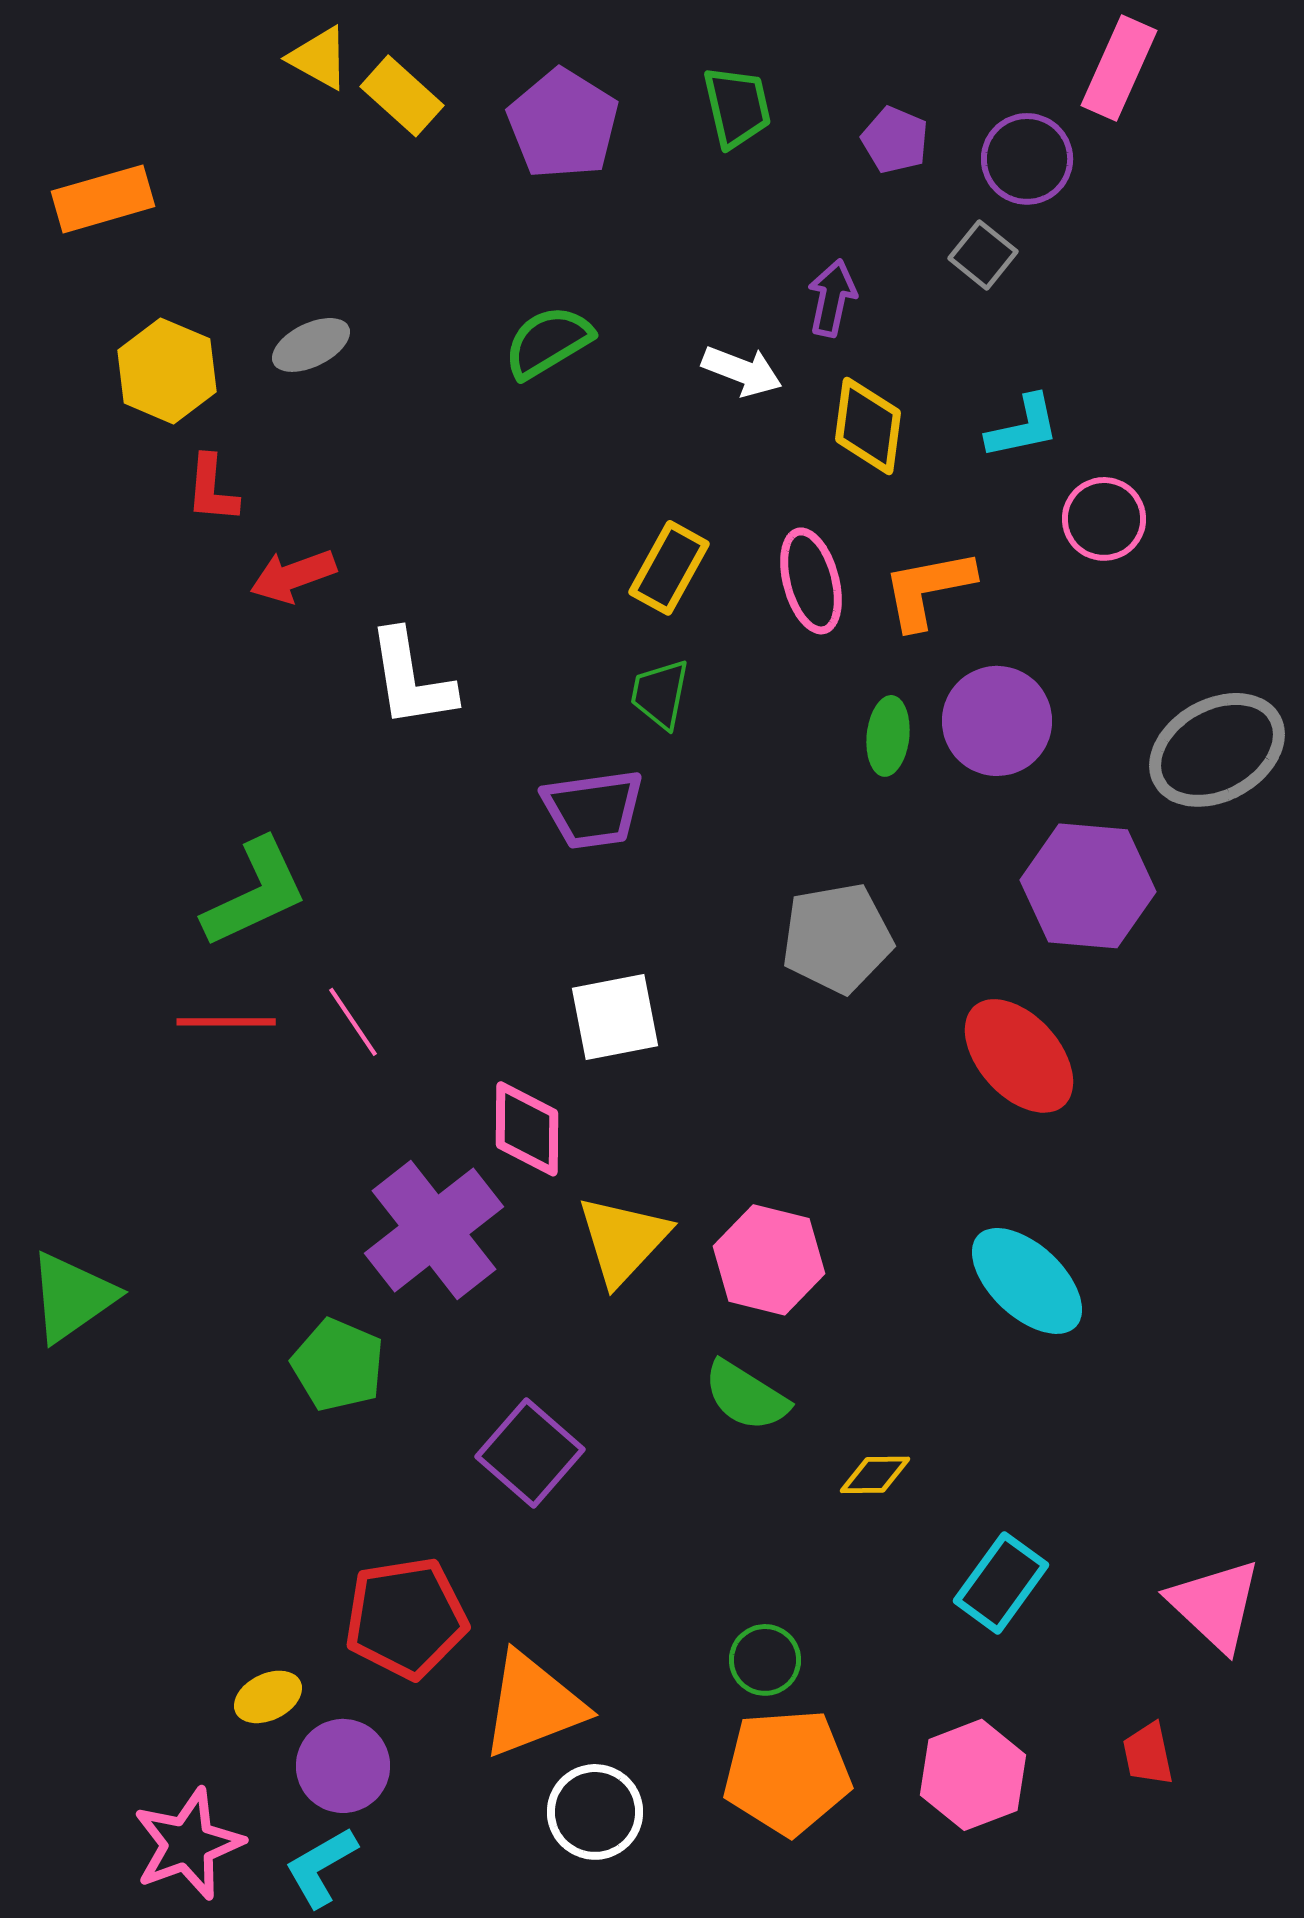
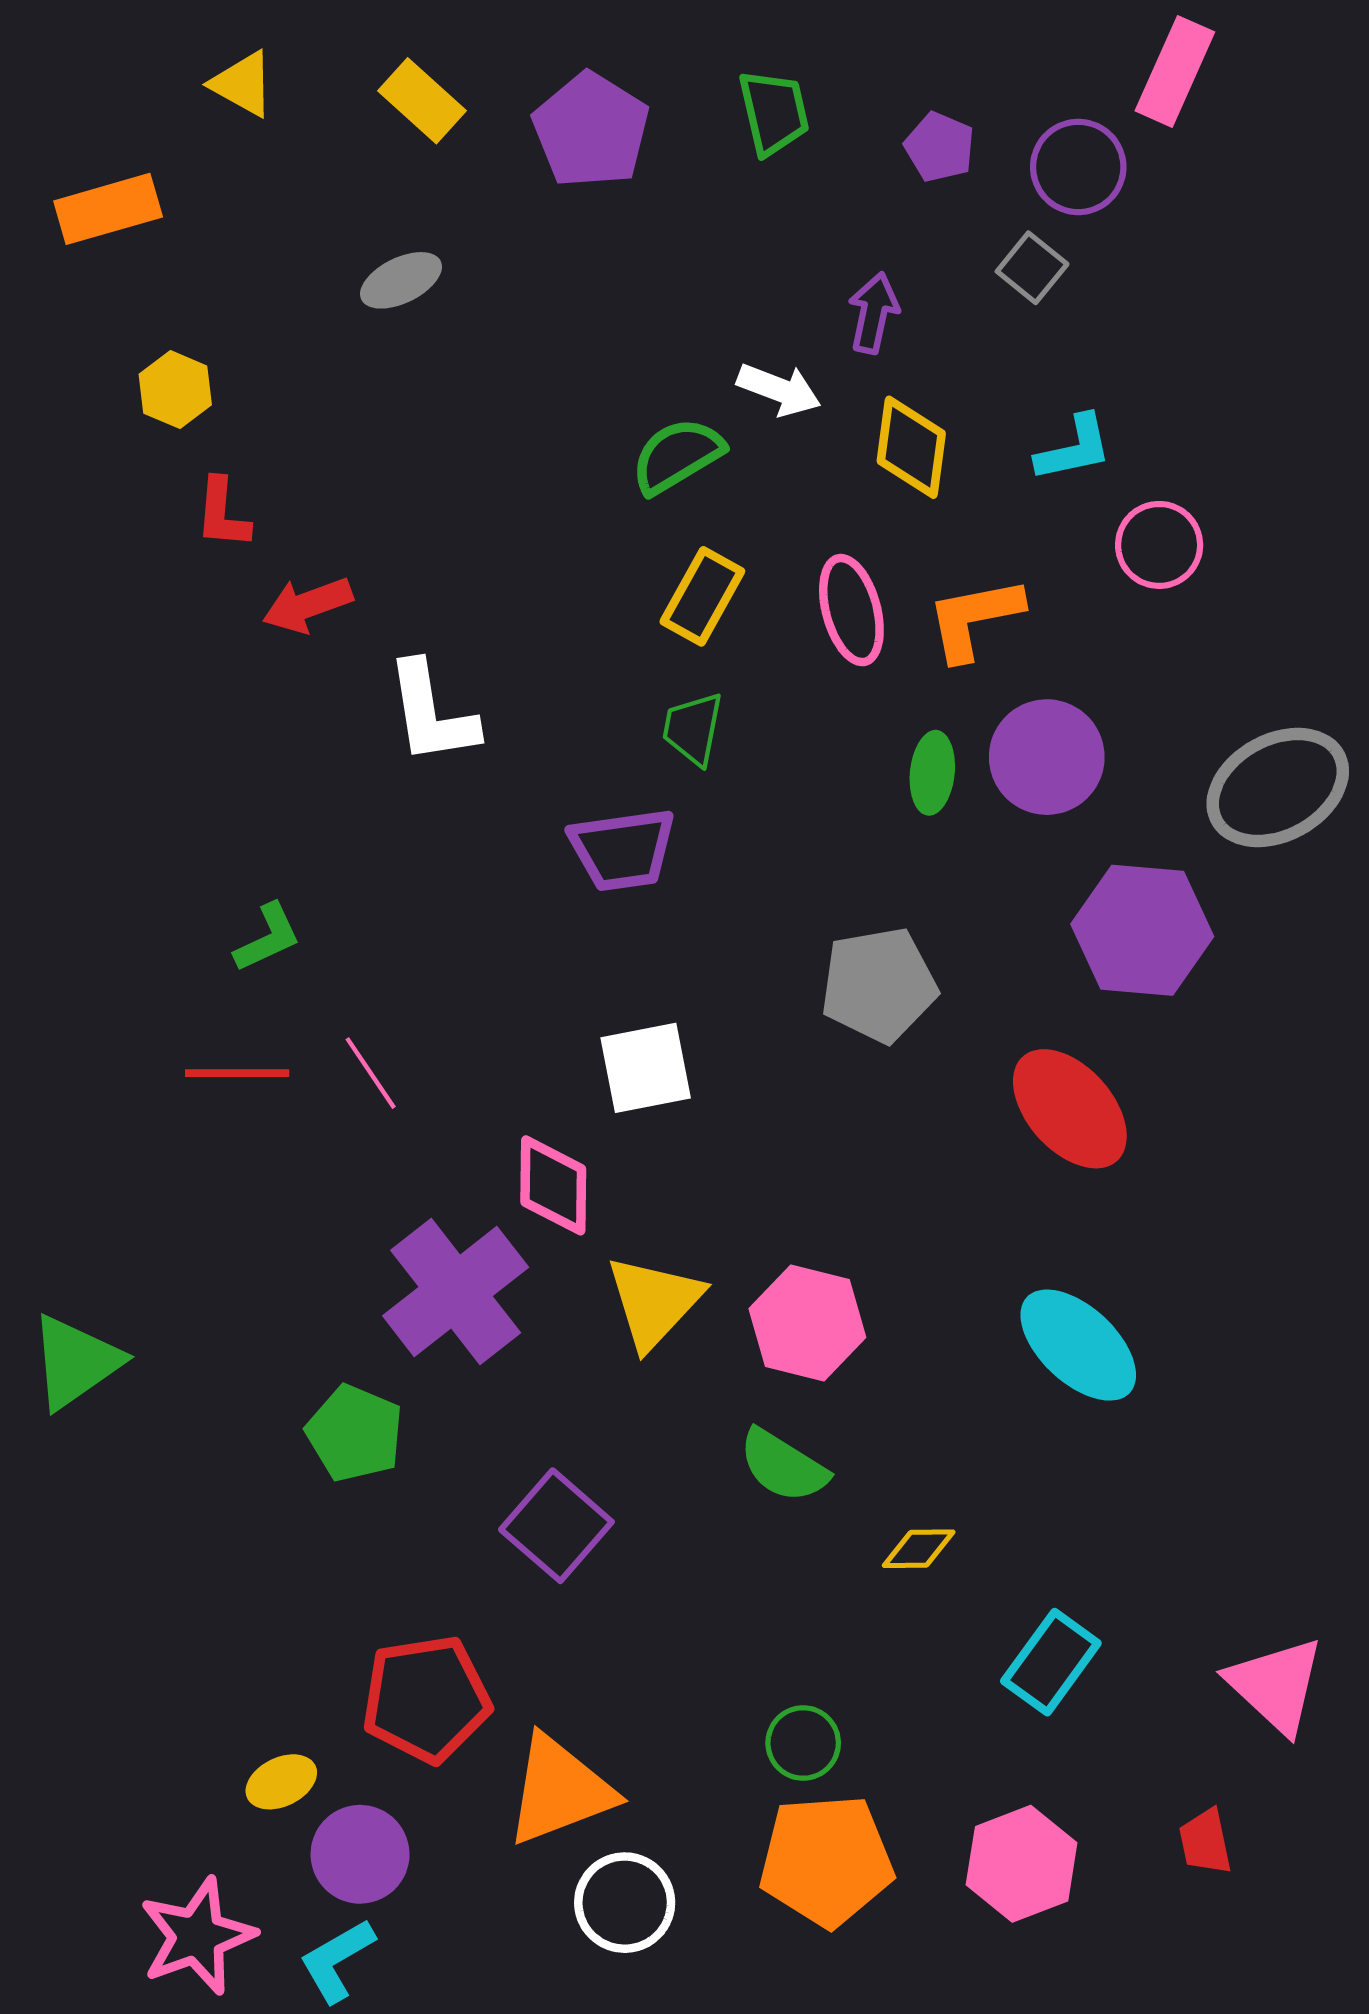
yellow triangle: (319, 58) -> (242, 84), moved
green semicircle: (548, 342) -> (677, 456), moved
gray ellipse: (311, 345) -> (401, 280), moved
yellow hexagon: (167, 371) -> (175, 390), size x0.7
green L-shape: (255, 893) -> (268, 938), size x0.6

